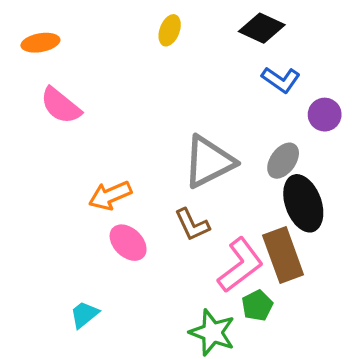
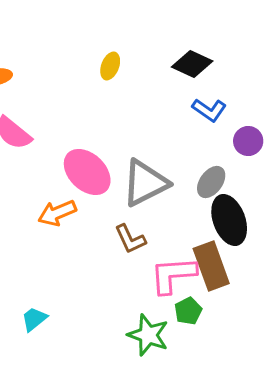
pink ellipse: (128, 243) -> (87, 172), moved, size x1.4
pink L-shape: (240, 265) -> (173, 275), turned -147

